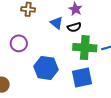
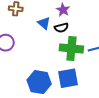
blue hexagon: (46, 68) -> (39, 82), moved

